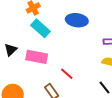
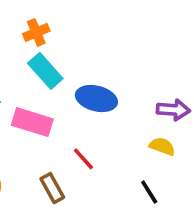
blue ellipse: (77, 20) -> (96, 99), moved

